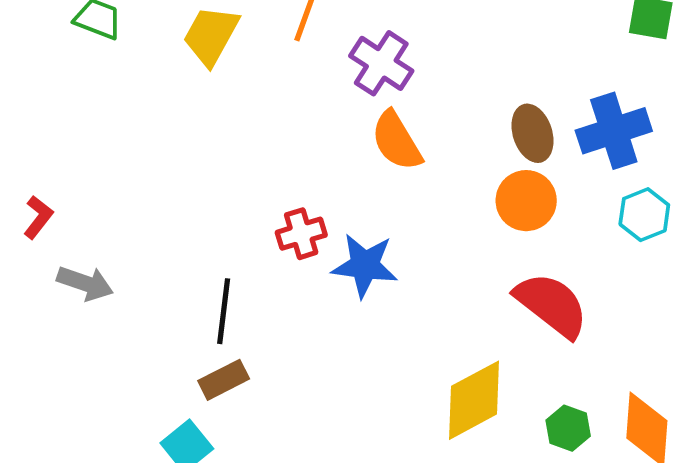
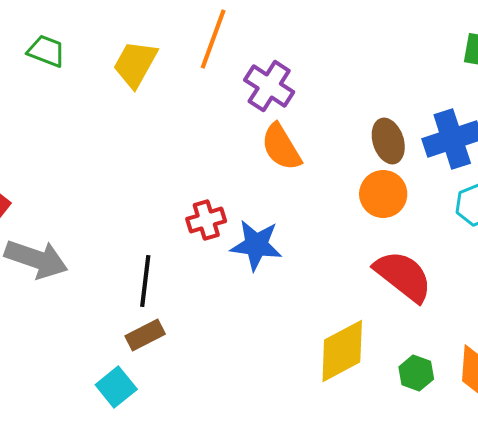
gray arrow: (85, 283) -> (36, 259), size x1.4

